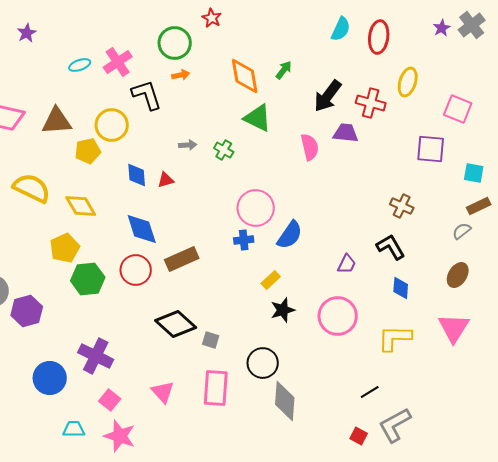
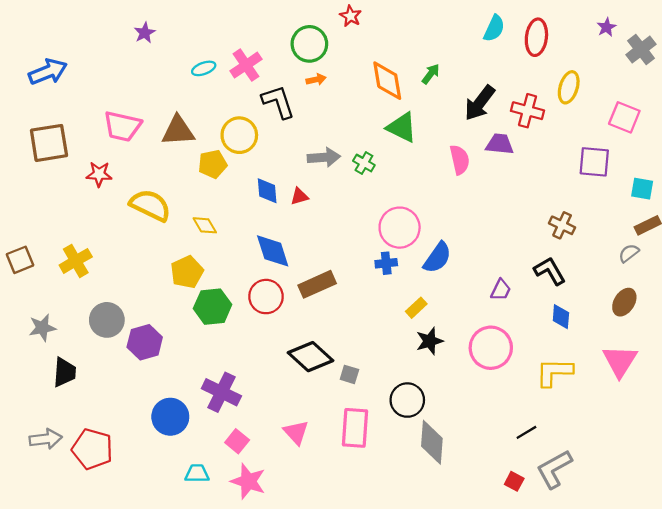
gray cross: (472, 25) -> (641, 49), moved
gray arrow: (188, 145) -> (324, 157), size x1.6
yellow diamond: (81, 206) -> (205, 225), size x0.7

